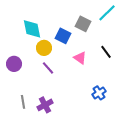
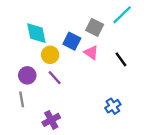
pink triangle: (80, 58) -> (91, 53), moved
purple circle: (14, 64) -> (27, 75), moved
gray line: (23, 102) -> (22, 99), moved

